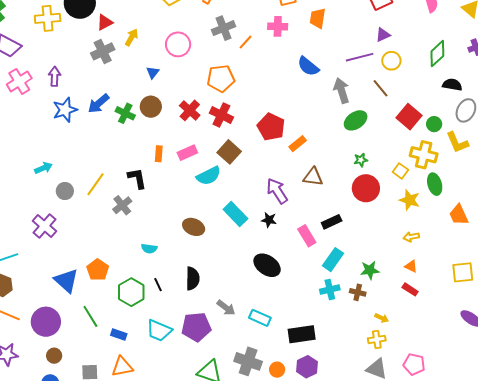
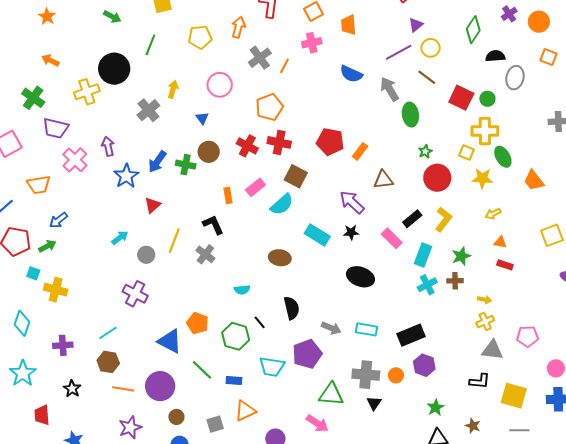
red triangle: (105, 22) -> (153, 205), moved
green ellipse: (356, 120) -> (410, 115), turned -50
yellow L-shape: (457, 142) -> (443, 219), moved, turned -105

